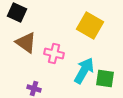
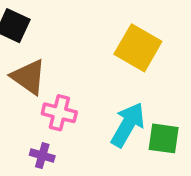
pink cross: (54, 54) -> (59, 113), moved

